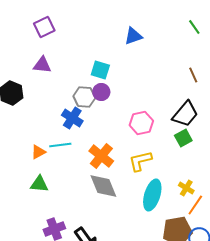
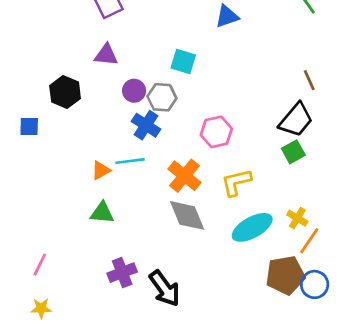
brown line: (193, 75) -> (309, 80), moved
purple circle: (101, 92) -> (134, 91), moved
pink hexagon: (141, 123) -> (216, 132), moved
cyan ellipse: (152, 195) -> (252, 227), turned 44

